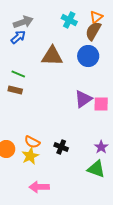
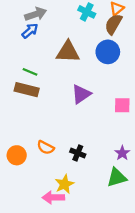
brown rectangle: (15, 90) -> (27, 90), size x1.5
purple triangle: (83, 99) -> (81, 94), moved
yellow star: (30, 156) -> (64, 184), moved
green triangle: (96, 169) -> (117, 178), turned -36

